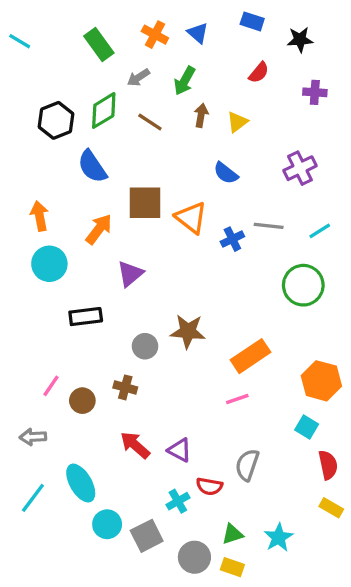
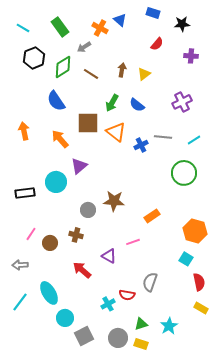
orange cross: (155, 35) -> (100, 28), moved
cyan line: (20, 41) -> (23, 28), moved
green arrow: (185, 81) -> (112, 103), moved
black hexagon: (56, 120) -> (34, 58), moved
orange arrow: (99, 229) -> (60, 139), turned -78
cyan circle: (49, 264) -> (56, 182), moved
black rectangle: (86, 317) -> (25, 193), moved
orange rectangle: (251, 356) -> (152, 216), size x0.7
pink line: (237, 399) -> (133, 242), moved
purple triangle: (180, 450) -> (109, 256), moved
gray square: (147, 536) -> (84, 336), moved

